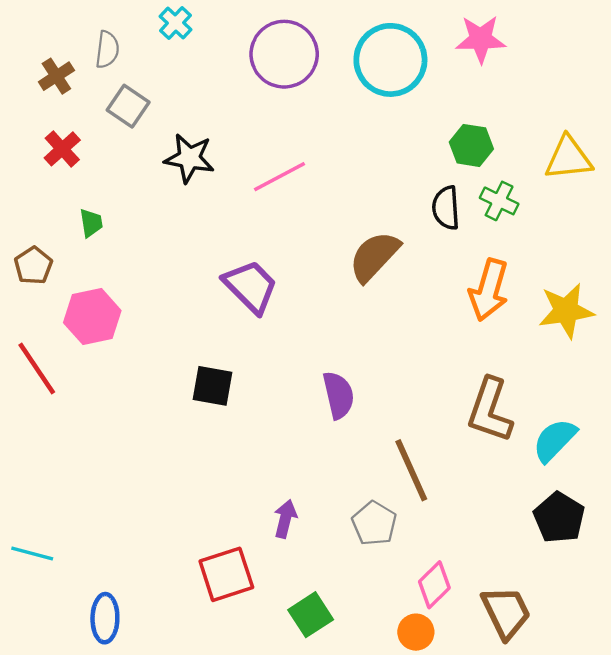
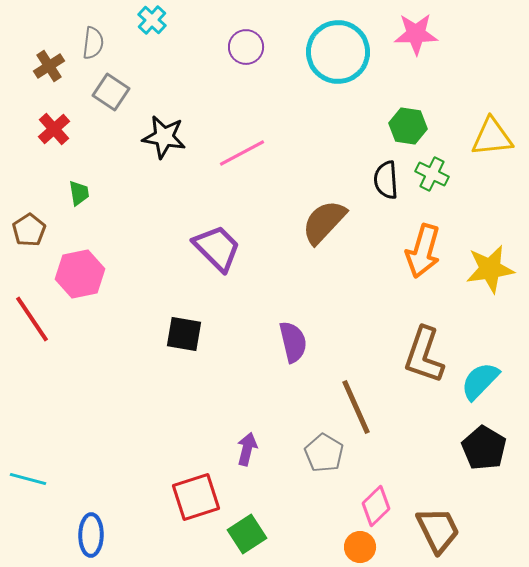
purple circle: (284, 54) -> (246, 47), size x0.6
green square: (311, 615) -> (247, 534), moved

